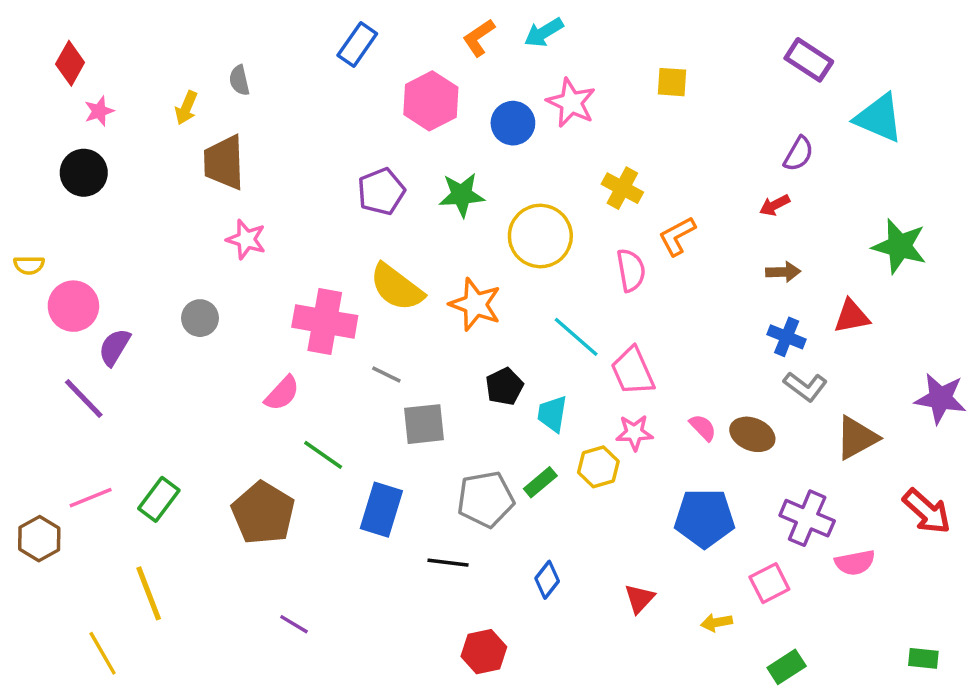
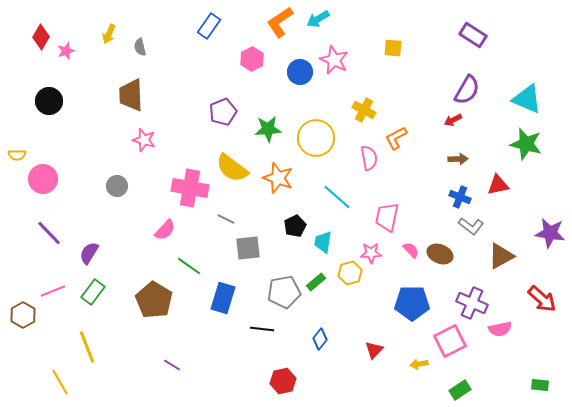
orange L-shape: (479, 38) -> (280, 22), size x1.4
pink hexagon: (431, 101) -> (252, 59), size x0.7
yellow arrow: (186, 108) -> (109, 34), moved
pink star: (99, 111) -> (66, 51), moved
cyan triangle: (879, 118) -> (527, 99), moved
purple semicircle: (799, 154) -> (467, 90), size x1.4
green star: (462, 195) -> (268, 129), moved
purple semicircle: (114, 347) -> (89, 253), moved
pink trapezoid: (633, 371) -> (387, 217), moved, turned 36
pink square: (769, 583) -> (450, 341), size x1.4

